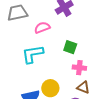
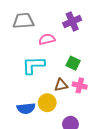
brown triangle: (83, 87) -> (61, 85), moved, turned -40

